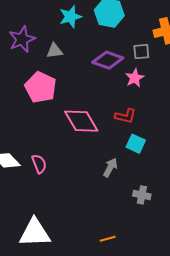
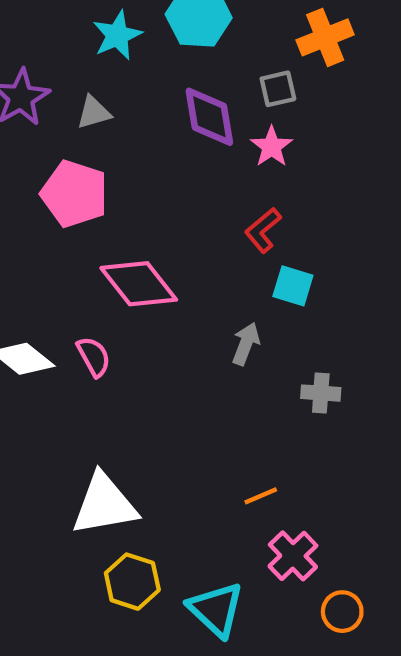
purple diamond: (108, 60) -> (209, 117), turned 68
red L-shape: (125, 116) -> (263, 230), turned 135
pink diamond: (81, 121) -> (139, 284), moved

